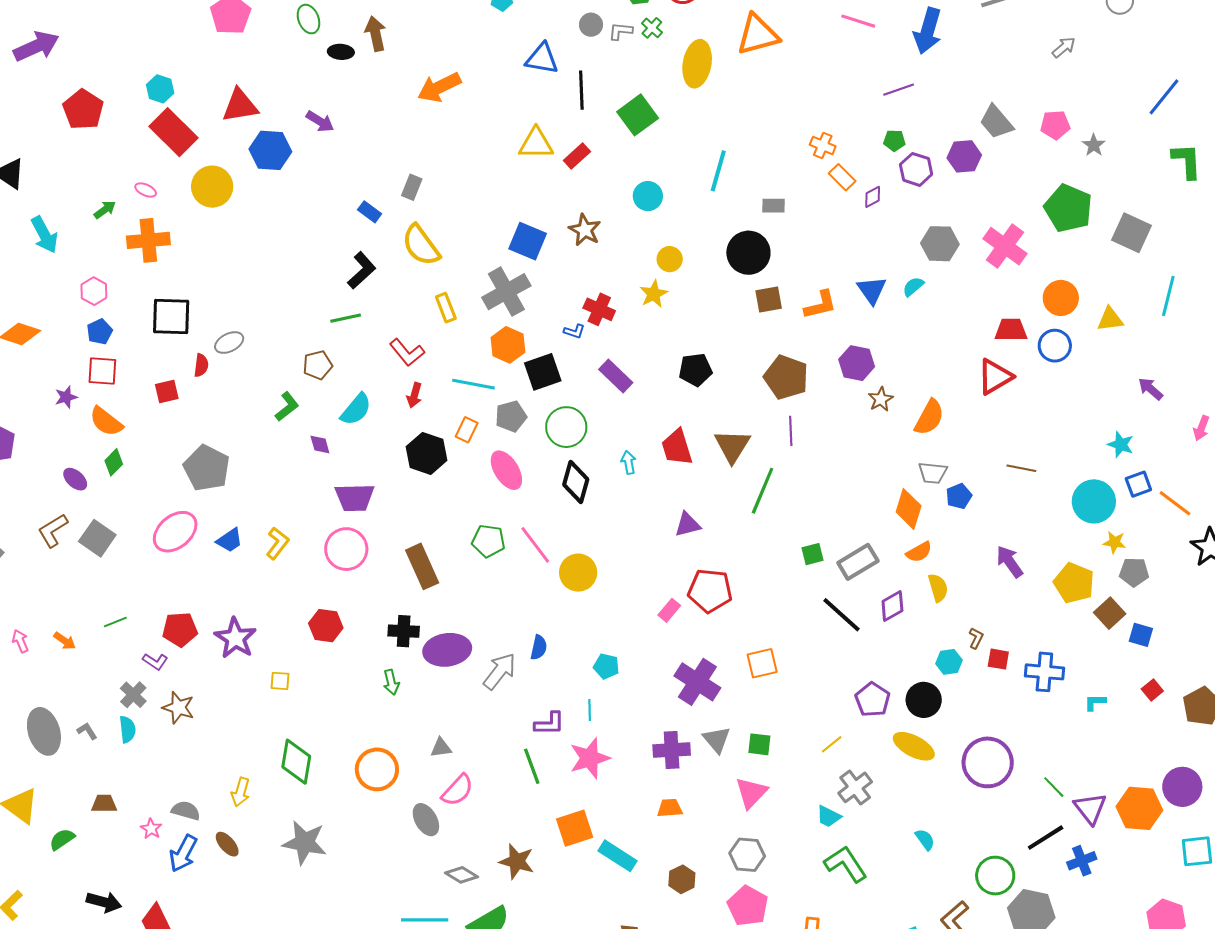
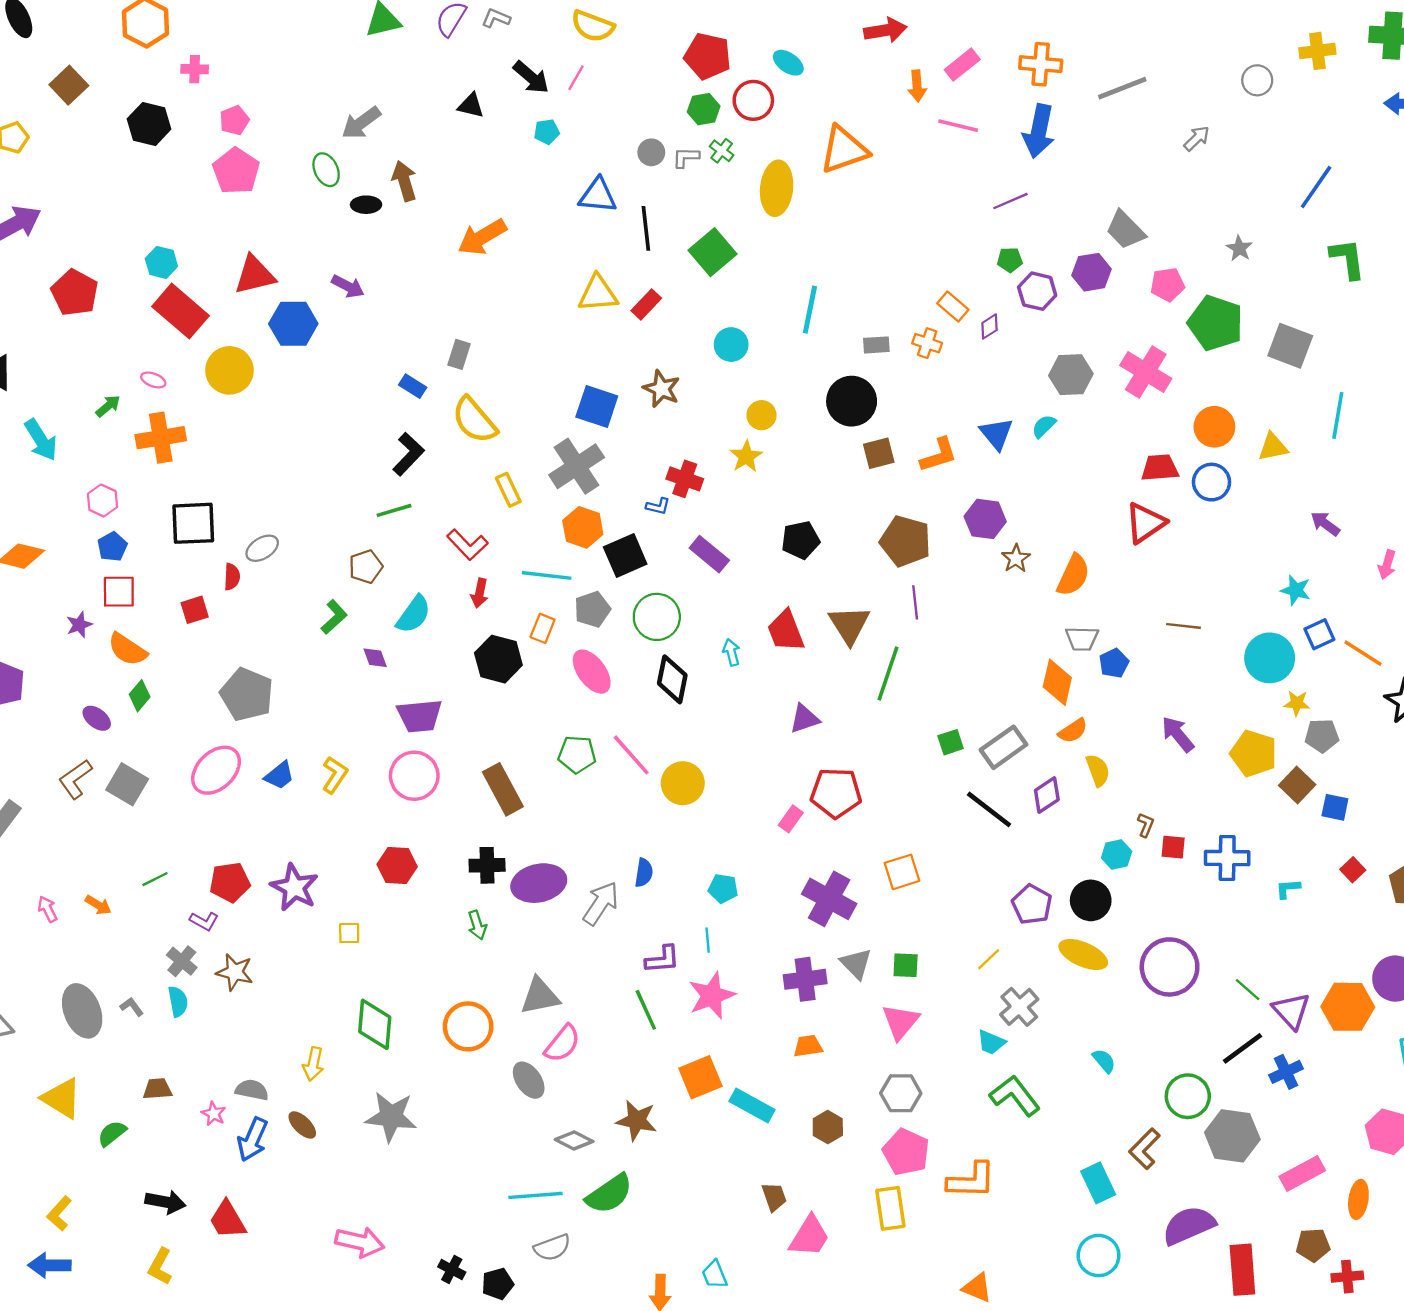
pink pentagon: (1055, 125) -> (1167, 285), moved
orange cross: (823, 146) -> (927, 343), moved
gray triangle: (441, 748) -> (540, 996), size x1.6

